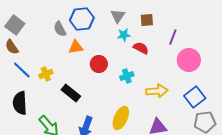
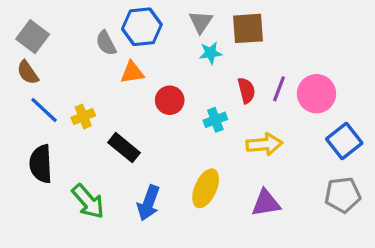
brown square: (147, 20) -> (248, 28), size x1.5
purple line: (173, 37) -> (279, 89), moved
red semicircle: (141, 48) -> (246, 90), moved, turned 49
blue square: (195, 97) -> (344, 141), moved

